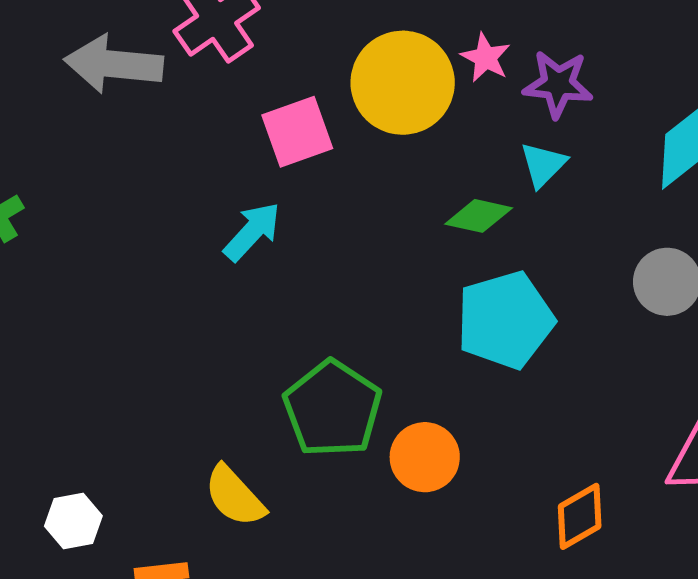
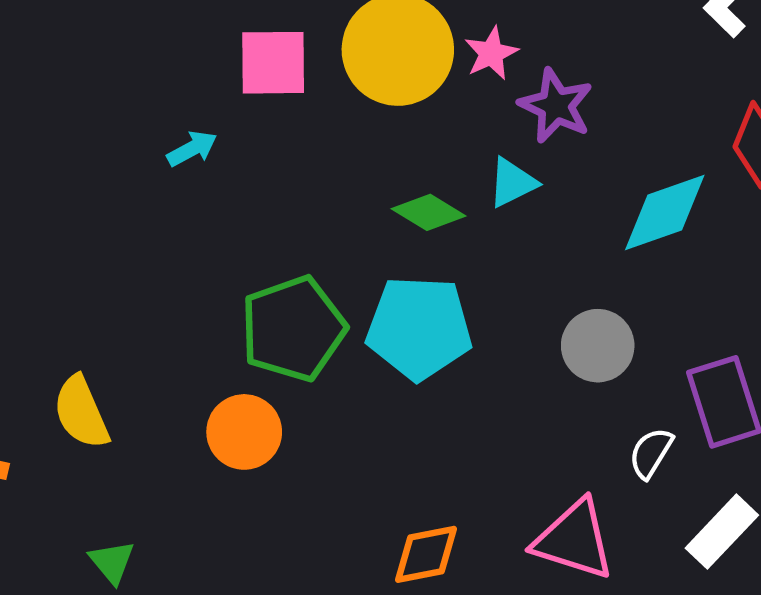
cyan arrow: (252, 232) -> (192, 149), size x0.7
green pentagon: (332, 409) -> (293, 329), moved
orange circle: (425, 457) -> (244, 432), moved

